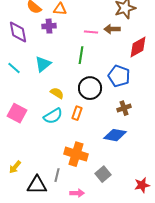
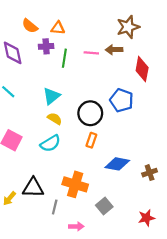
red diamond: (138, 47) -> (142, 69), turned -50
green line: (81, 55) -> (64, 58), moved
cyan triangle: (43, 64) -> (51, 96), moved
brown cross: (124, 108) -> (150, 173), moved
orange rectangle: (77, 113) -> (91, 140), moved
black triangle: (37, 185) -> (33, 188), moved

